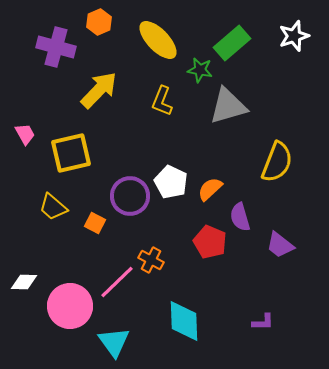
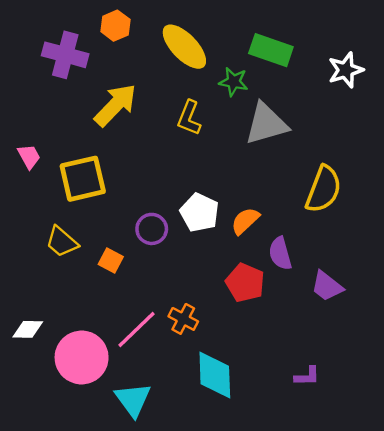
white star: (294, 36) -> (346, 70), moved
green rectangle: (232, 43) -> (271, 50), turned 60
purple circle: (130, 196) -> (152, 229), size x0.7
orange cross: (151, 260) -> (183, 319), moved

